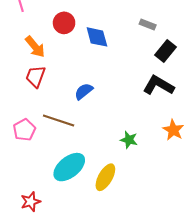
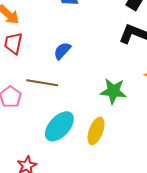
green star: (129, 140) -> (113, 91), size x1.5

